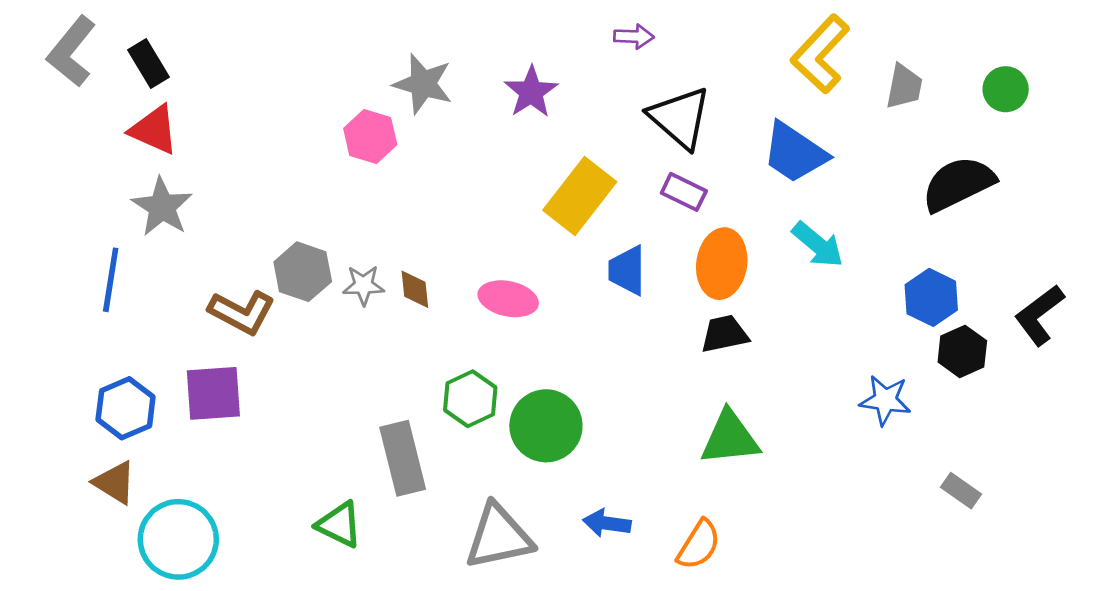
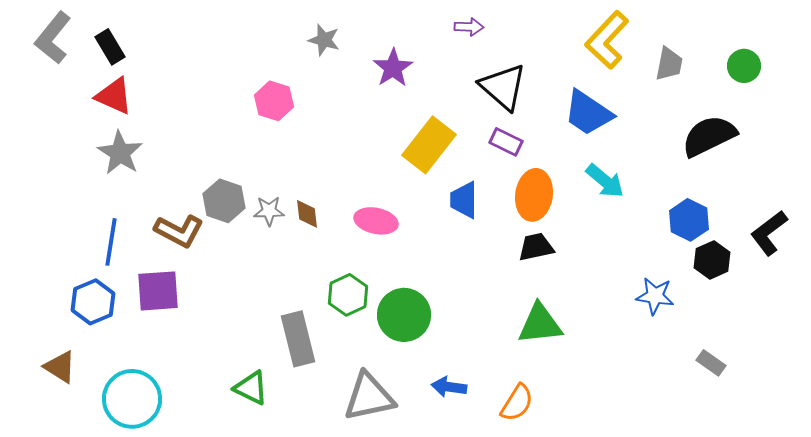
gray star: (423, 84) -> (324, 40), moved, size x0.7
blue line: (111, 280) -> (111, 242), moved
brown triangle: (115, 483) -> (60, 367), moved

